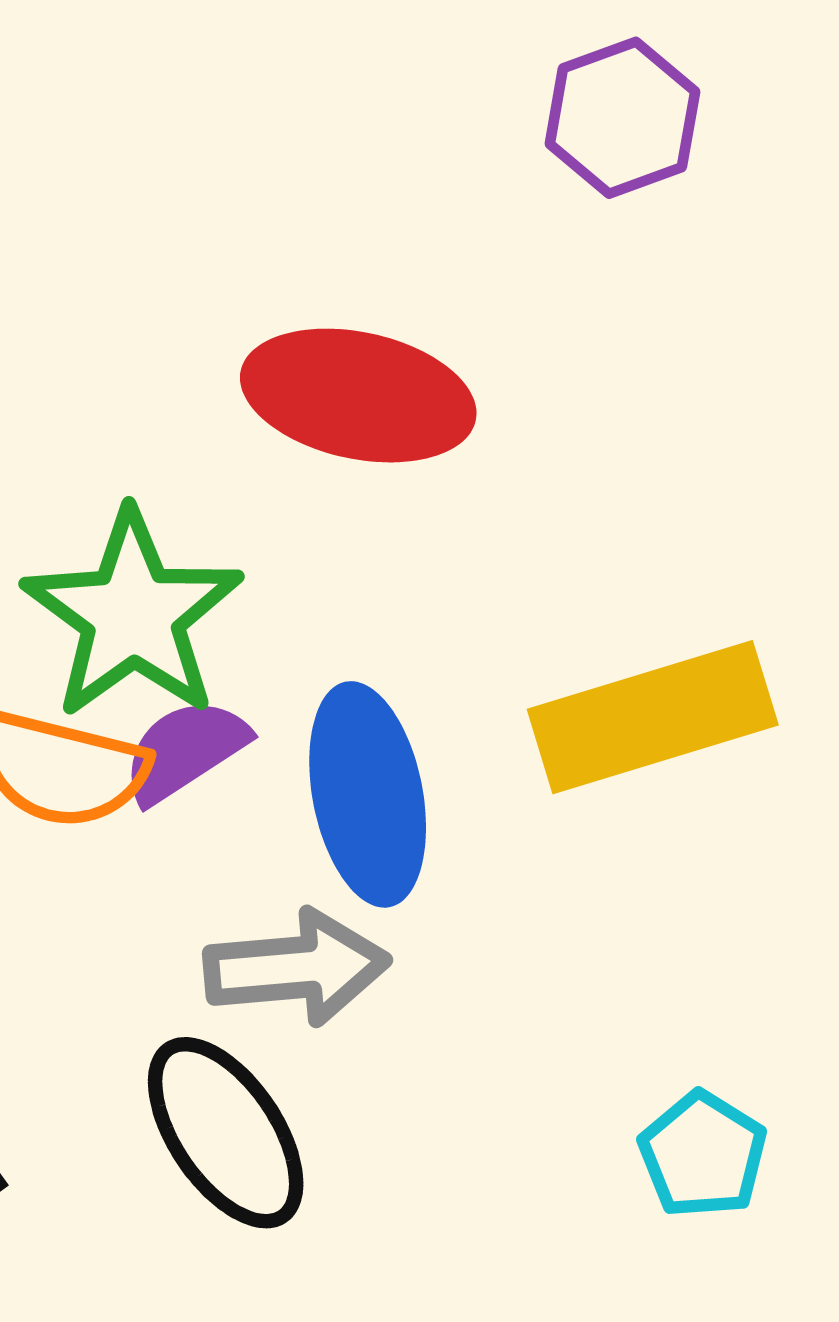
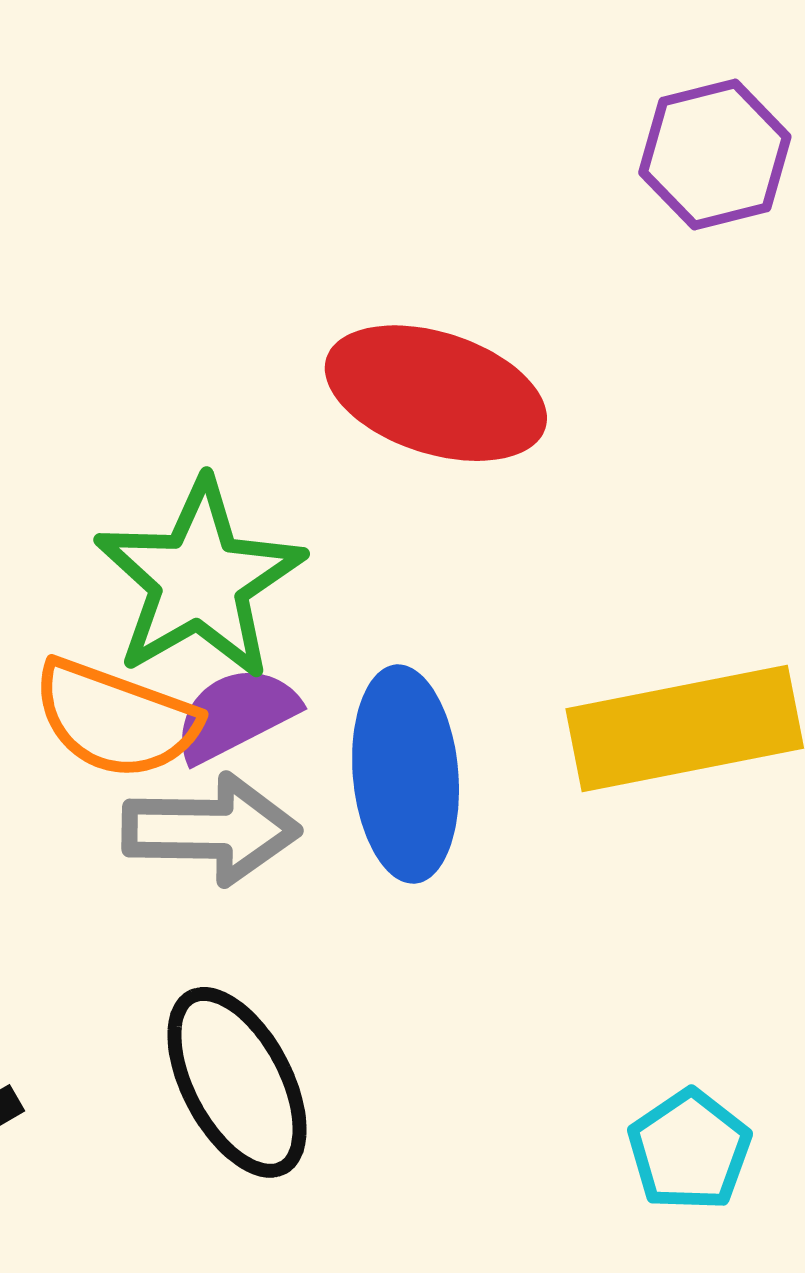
gray arrow: (297, 968) -> (211, 829), moved

